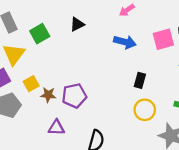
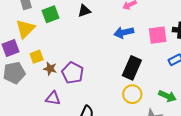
blue arrow: (125, 42) -> (124, 32), turned 144
black rectangle: (140, 80) -> (132, 68), size x1.6
purple pentagon: (74, 96) -> (73, 73), turned 30

